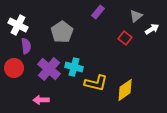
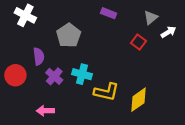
purple rectangle: (98, 12) -> (109, 13), turned 72
white cross: (18, 25) -> (25, 15), moved
purple semicircle: (26, 46) -> (39, 56), moved
purple cross: (49, 69) -> (54, 76), size x0.7

